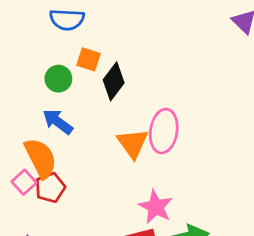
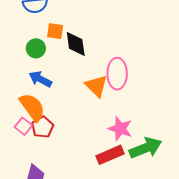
black diamond: (114, 81) -> (76, 44), turned -36

